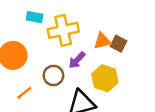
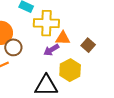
orange triangle: (102, 41) -> (63, 38), moved
brown circle: (53, 75) -> (13, 47), moved

